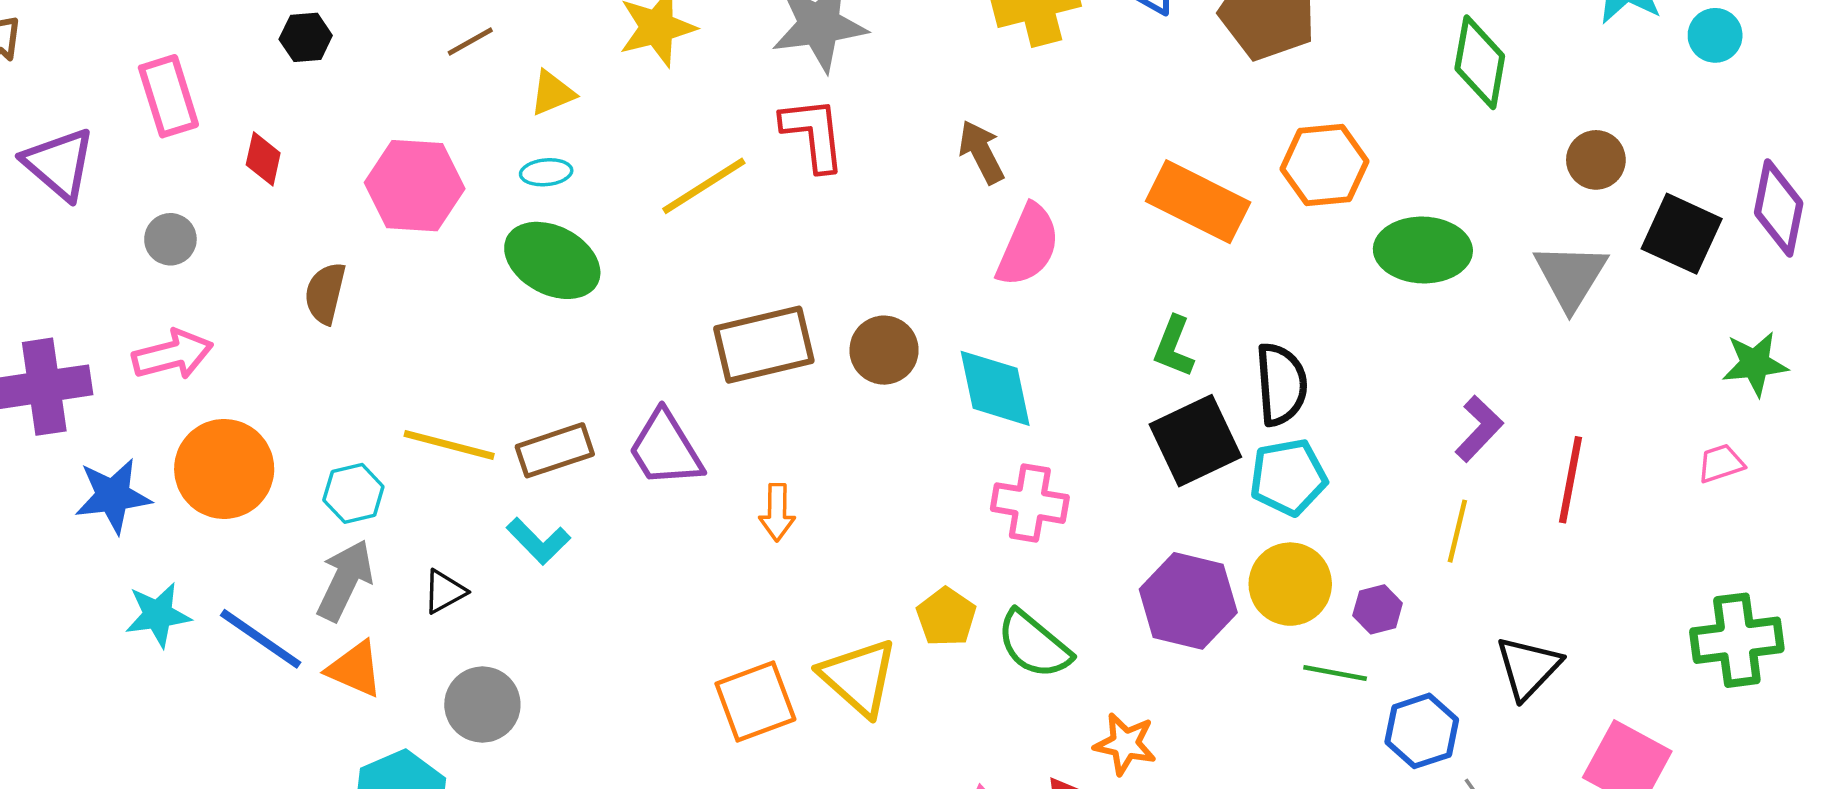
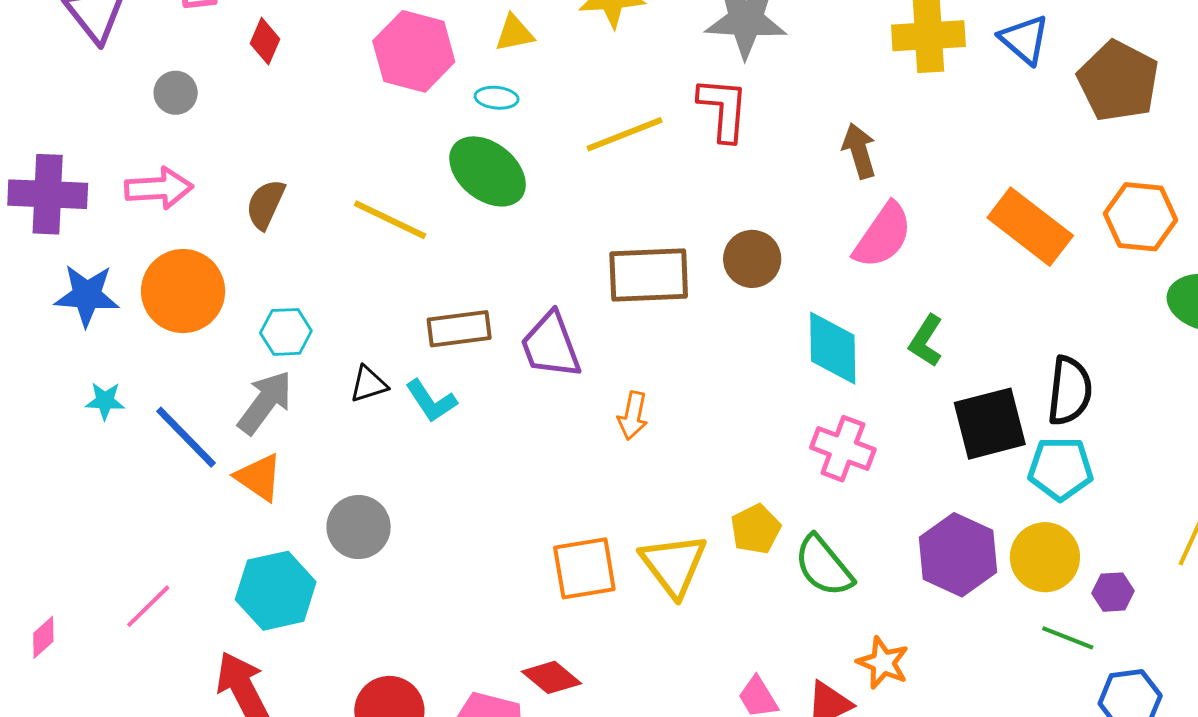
pink hexagon: (415, 186) -> (414, 51), moved
brown semicircle: (325, 293) -> (266, 204), moved
green L-shape: (1174, 347) -> (926, 341), moved
brown circle: (884, 350) -> (752, 259), moved
yellow line: (449, 445) -> (390, 220), moved
black triangle: (444, 592) -> (369, 384), moved
cyan star: (158, 615) -> (105, 401), size x0.7

